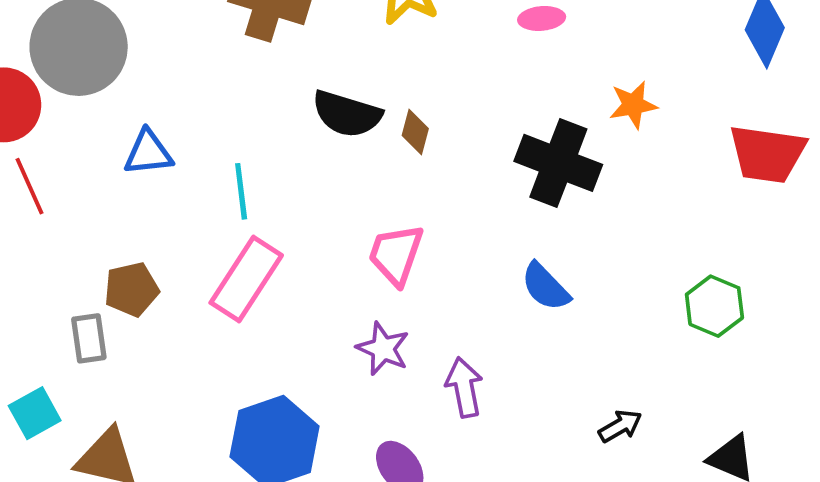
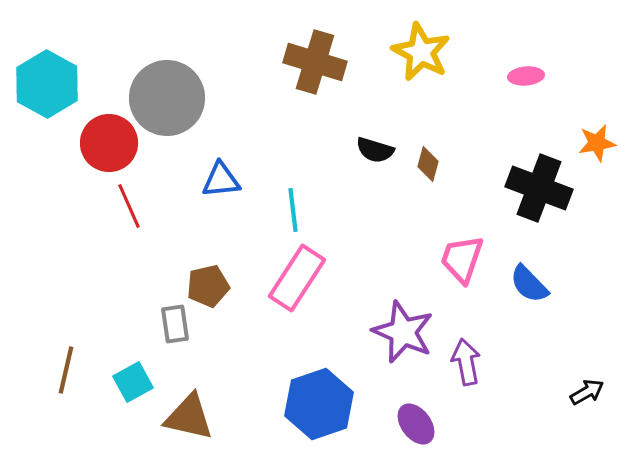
black semicircle: (347, 114) -> (375, 150), size x0.7
pink trapezoid: (396, 255) -> (462, 259), moved
purple star: (383, 349) -> (403, 332), size x1.5

